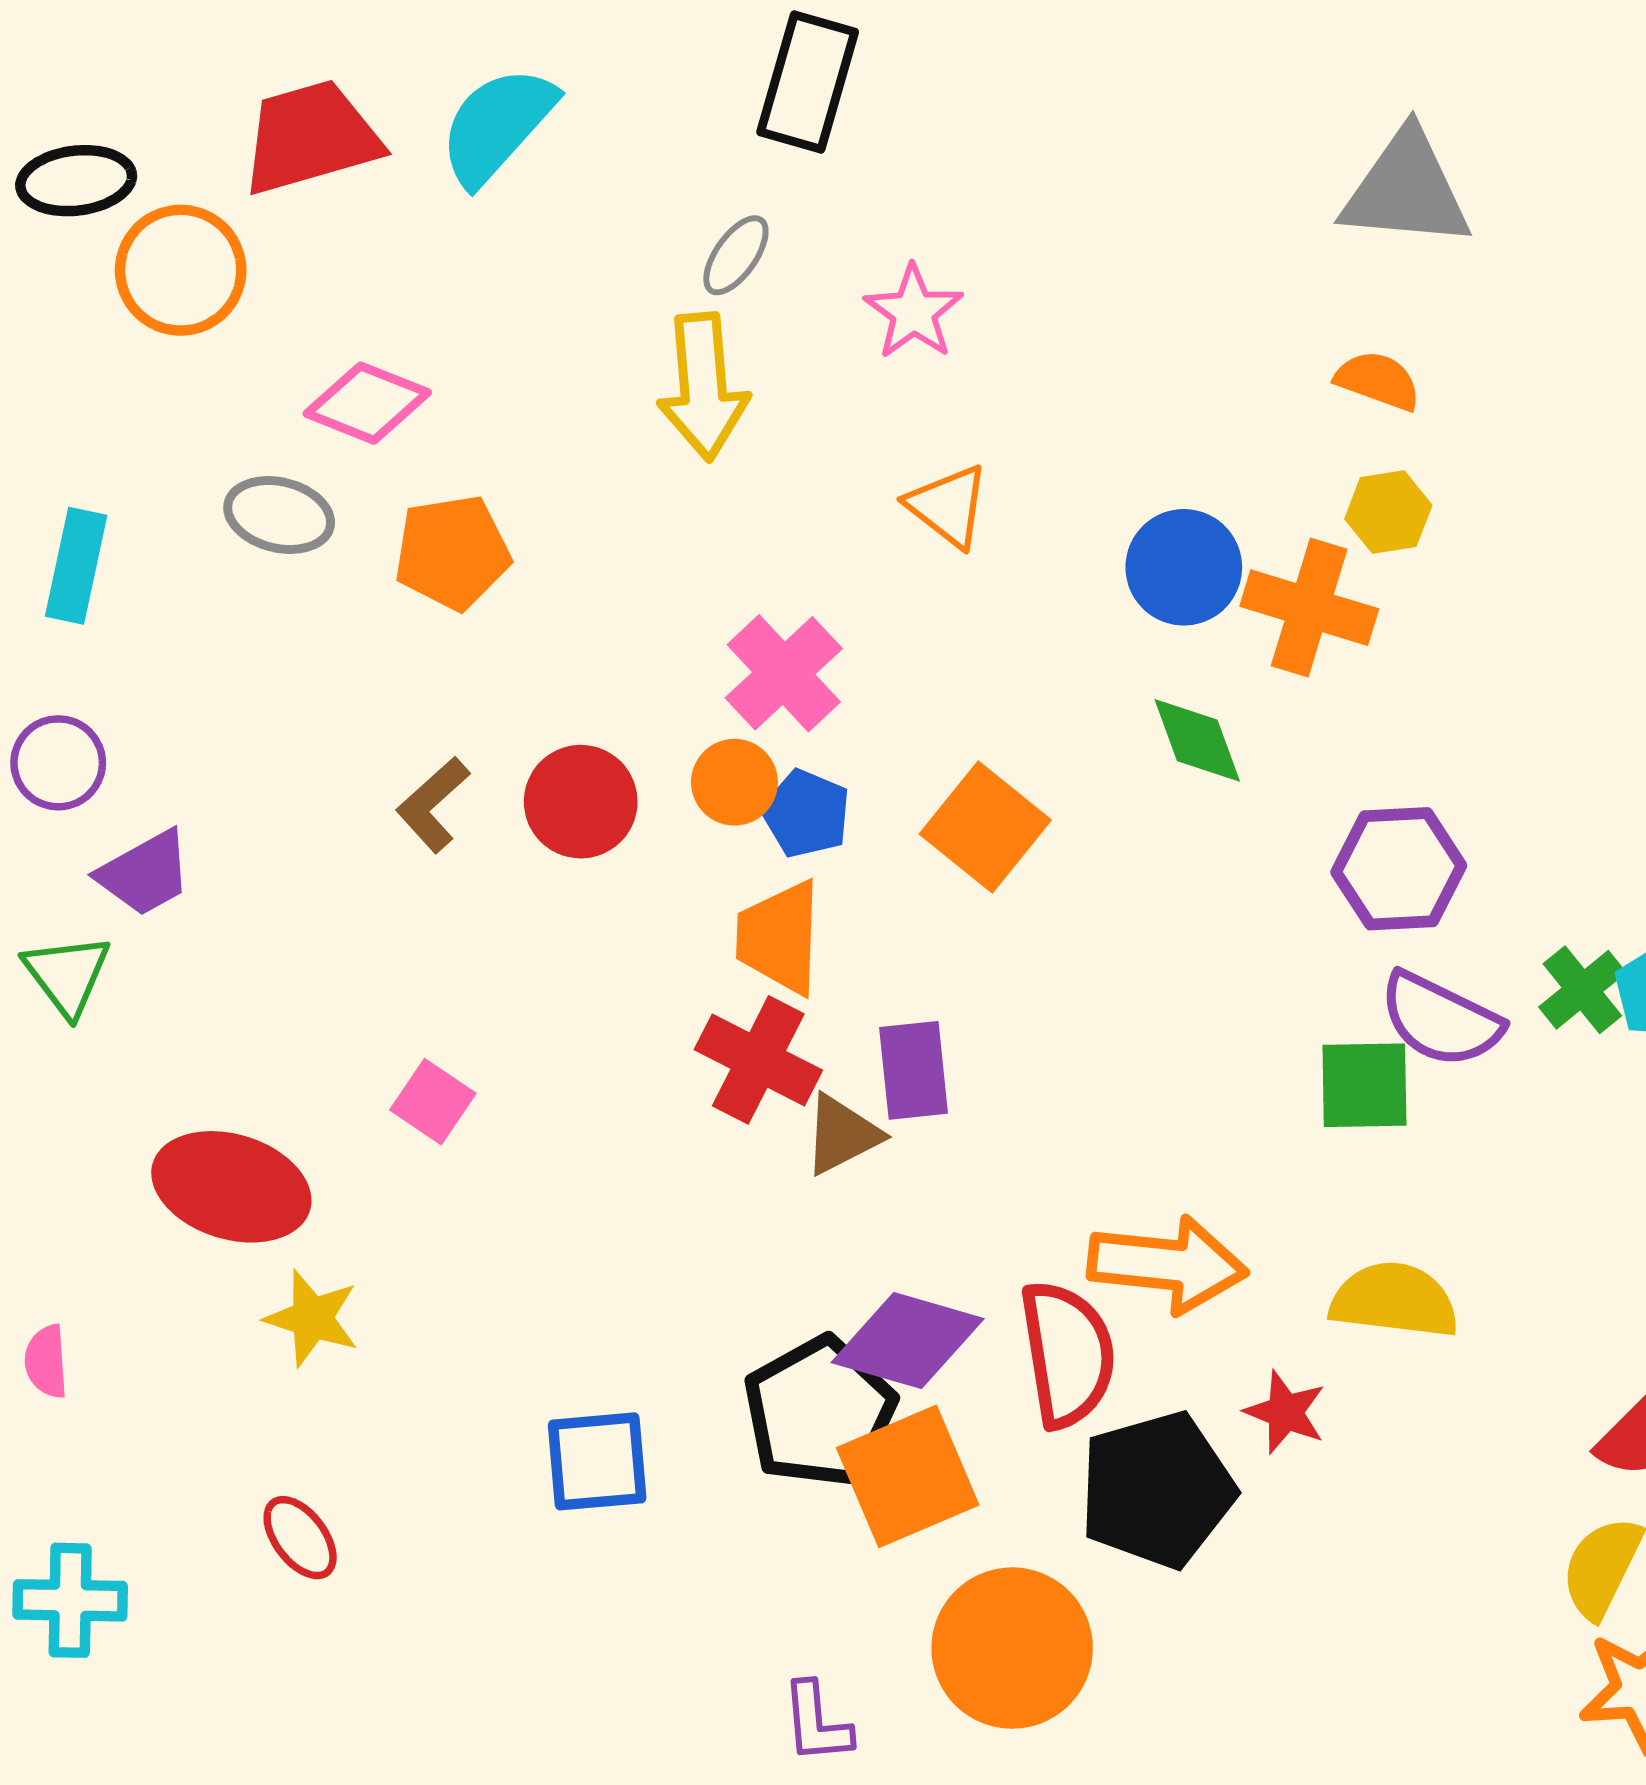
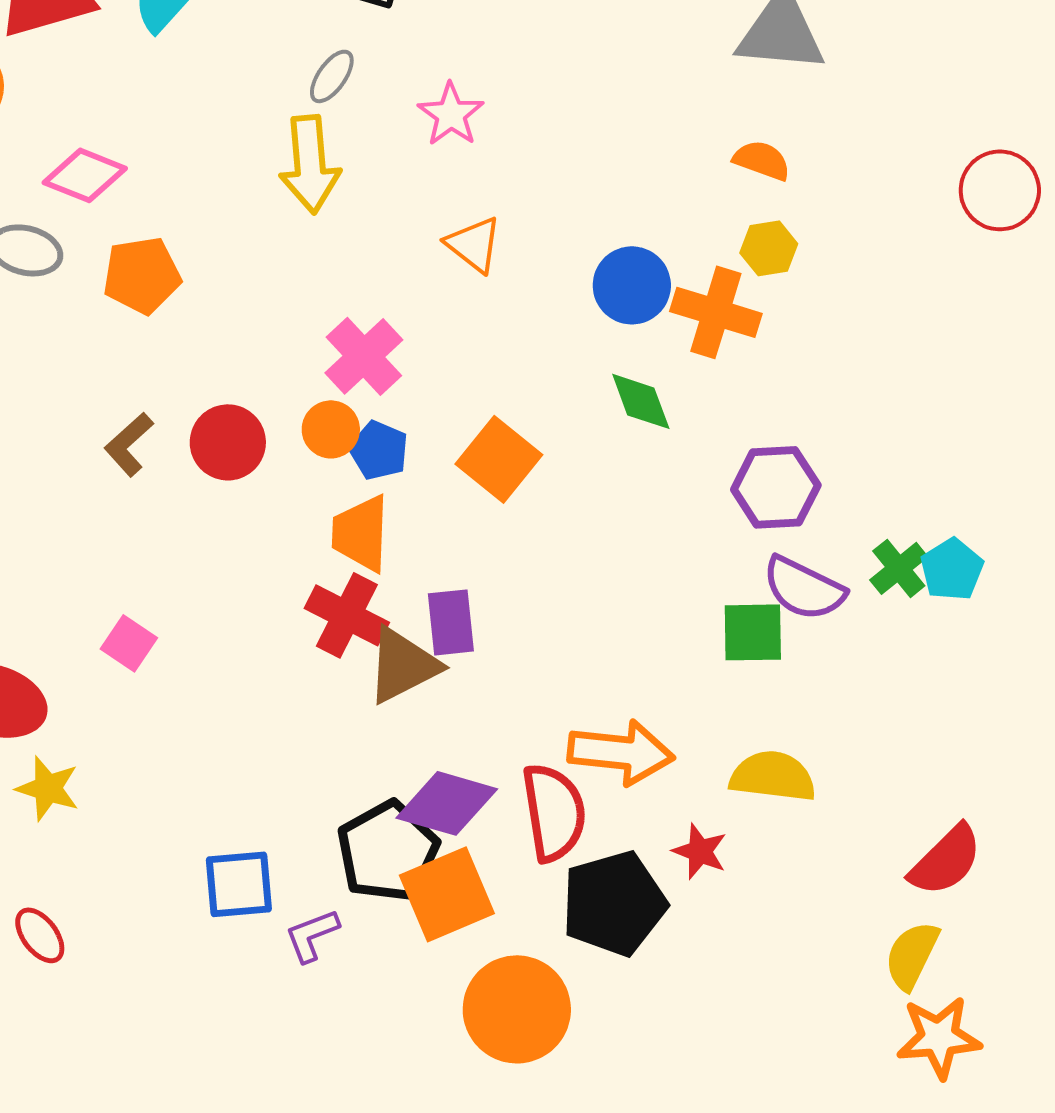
brown triangle: (842, 1135) -> (403, 665), size x1.4
purple L-shape: (817, 1723) -> (312, 935), moved, turned 74

